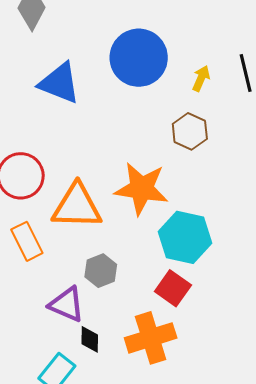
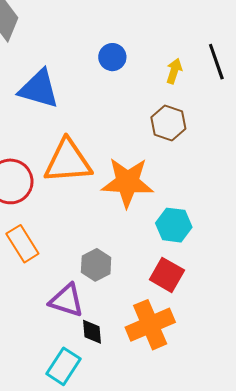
blue circle: (139, 58) -> (112, 57), size x0.5
orange triangle: (77, 206) -> (68, 161), moved
cyan hexagon: (185, 237) -> (174, 225), size x0.7

